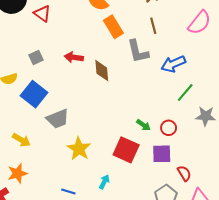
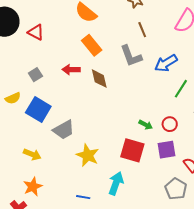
orange rectangle: (113, 27) -> (92, 45), moved
cyan arrow: (104, 182) -> (116, 183), size x1.6

